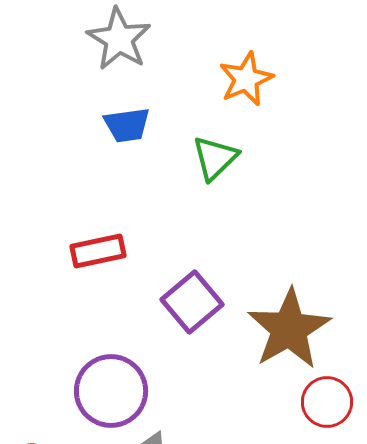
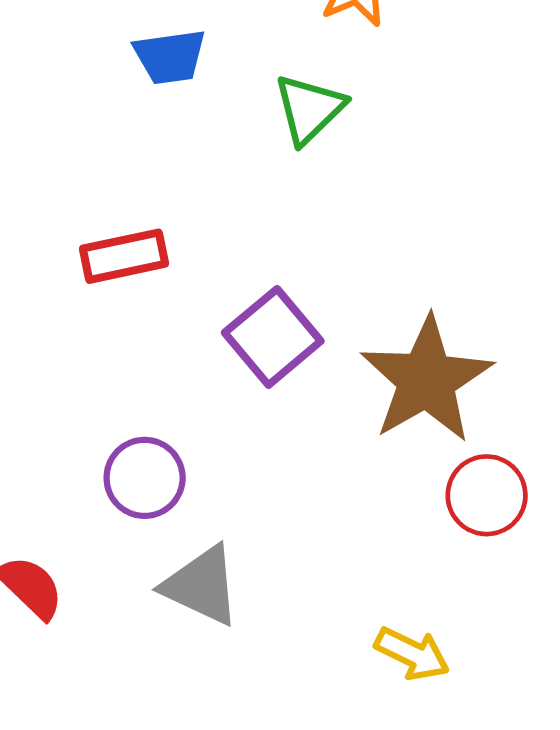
purple circle: (111, 391) -> (145, 478), size x0.7

